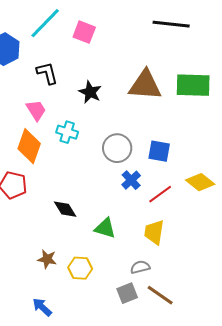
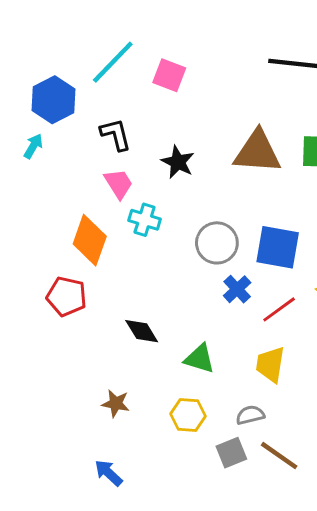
pink trapezoid: (36, 110) -> (119, 184), moved
blue square: (159, 151) -> (278, 247), size x1.4
yellow hexagon: (80, 268) -> (188, 415), moved

